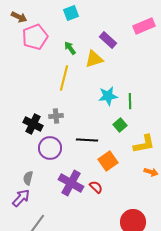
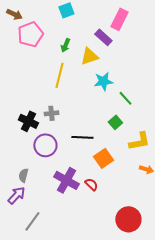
pink rectangle: (144, 26) -> (119, 19), moved, turned -40
green arrow: (70, 48) -> (65, 45), turned -120
cyan star: (108, 96) -> (103, 81), moved
green line: (130, 101) -> (125, 98), turned -42

